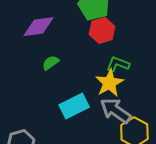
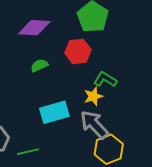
red hexagon: (102, 30) -> (78, 51), moved
yellow star: (109, 83) -> (93, 96), size x0.7

